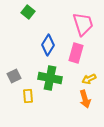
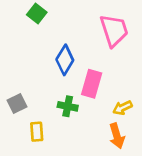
pink rectangle: (76, 53) -> (92, 84), moved
green cross: (50, 78) -> (68, 106), size x0.6

